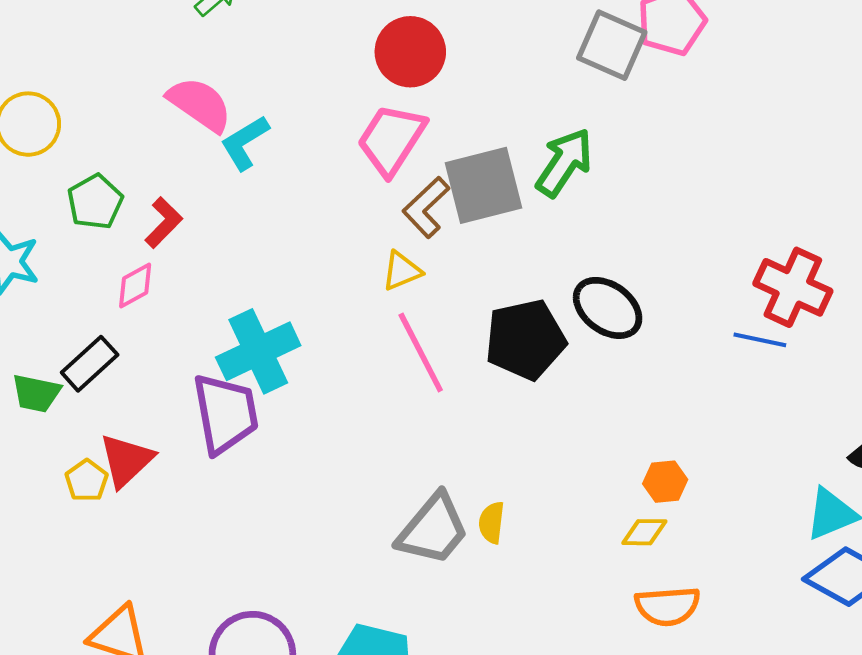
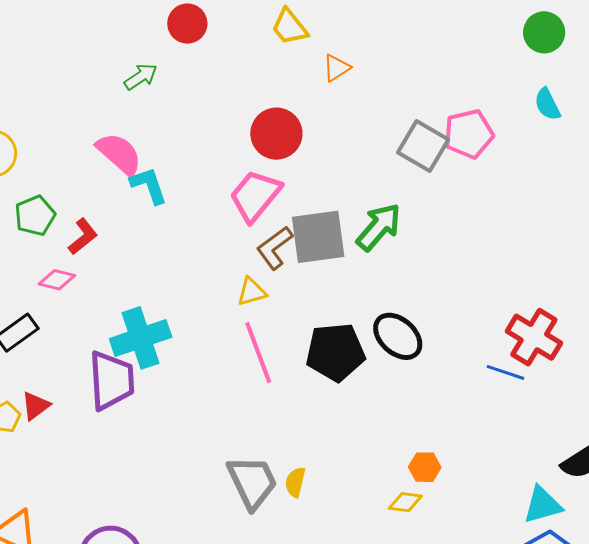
cyan L-shape: (245, 143) -> (149, 185), turned 96
pink diamond: (135, 285) -> (57, 280), turned 36
red triangle: (126, 460) -> (36, 406), size x0.7
gray trapezoid: (433, 529) -> (252, 482), turned -72

